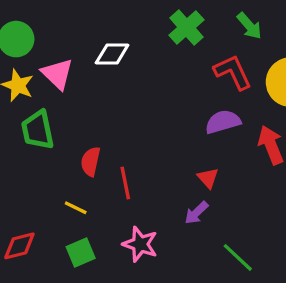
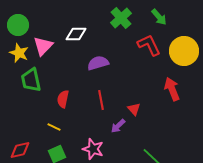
pink triangle: (57, 74) -> (43, 46), turned 30
purple semicircle: (223, 122) -> (98, 63), moved
red line: (125, 183) -> (101, 100), moved
purple arrow: (196, 213) -> (118, 126), moved

